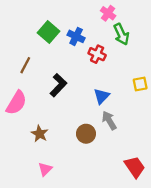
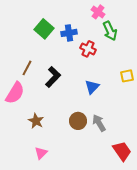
blue cross: (76, 36) -> (69, 33), turned -35
brown line: (25, 65) -> (27, 68), moved
gray arrow: (109, 120) -> (99, 123), moved

